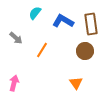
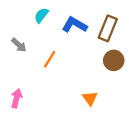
brown rectangle: (91, 24) -> (108, 28), turned 30
brown circle: (85, 51) -> (114, 60), moved

